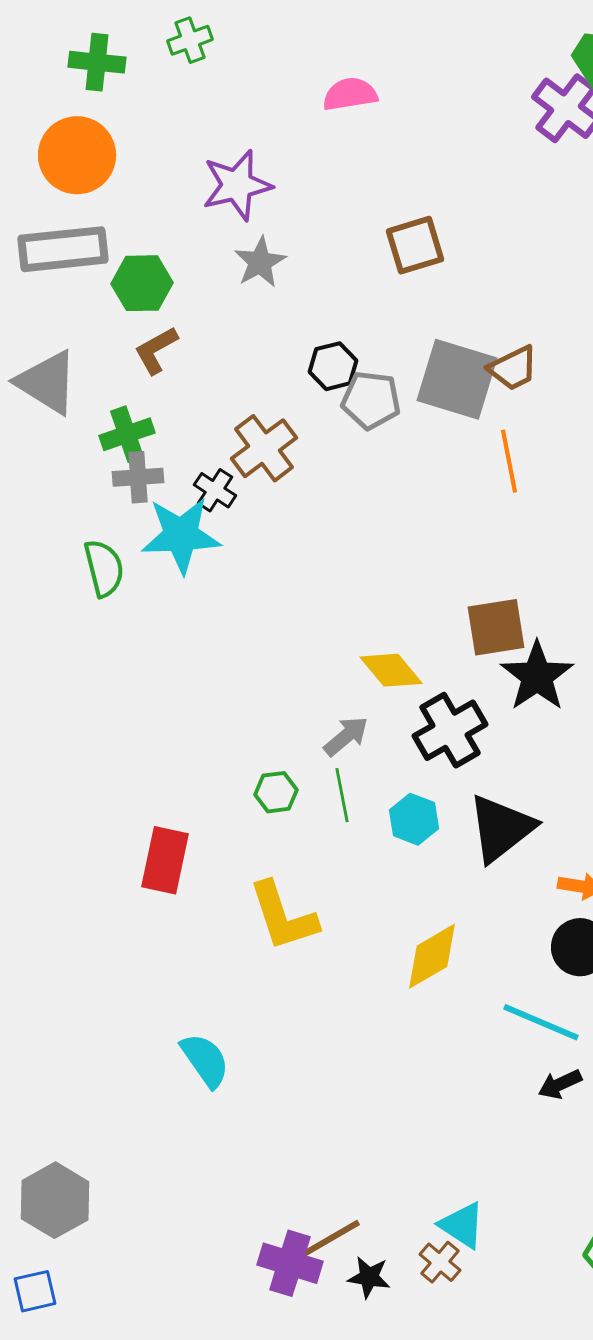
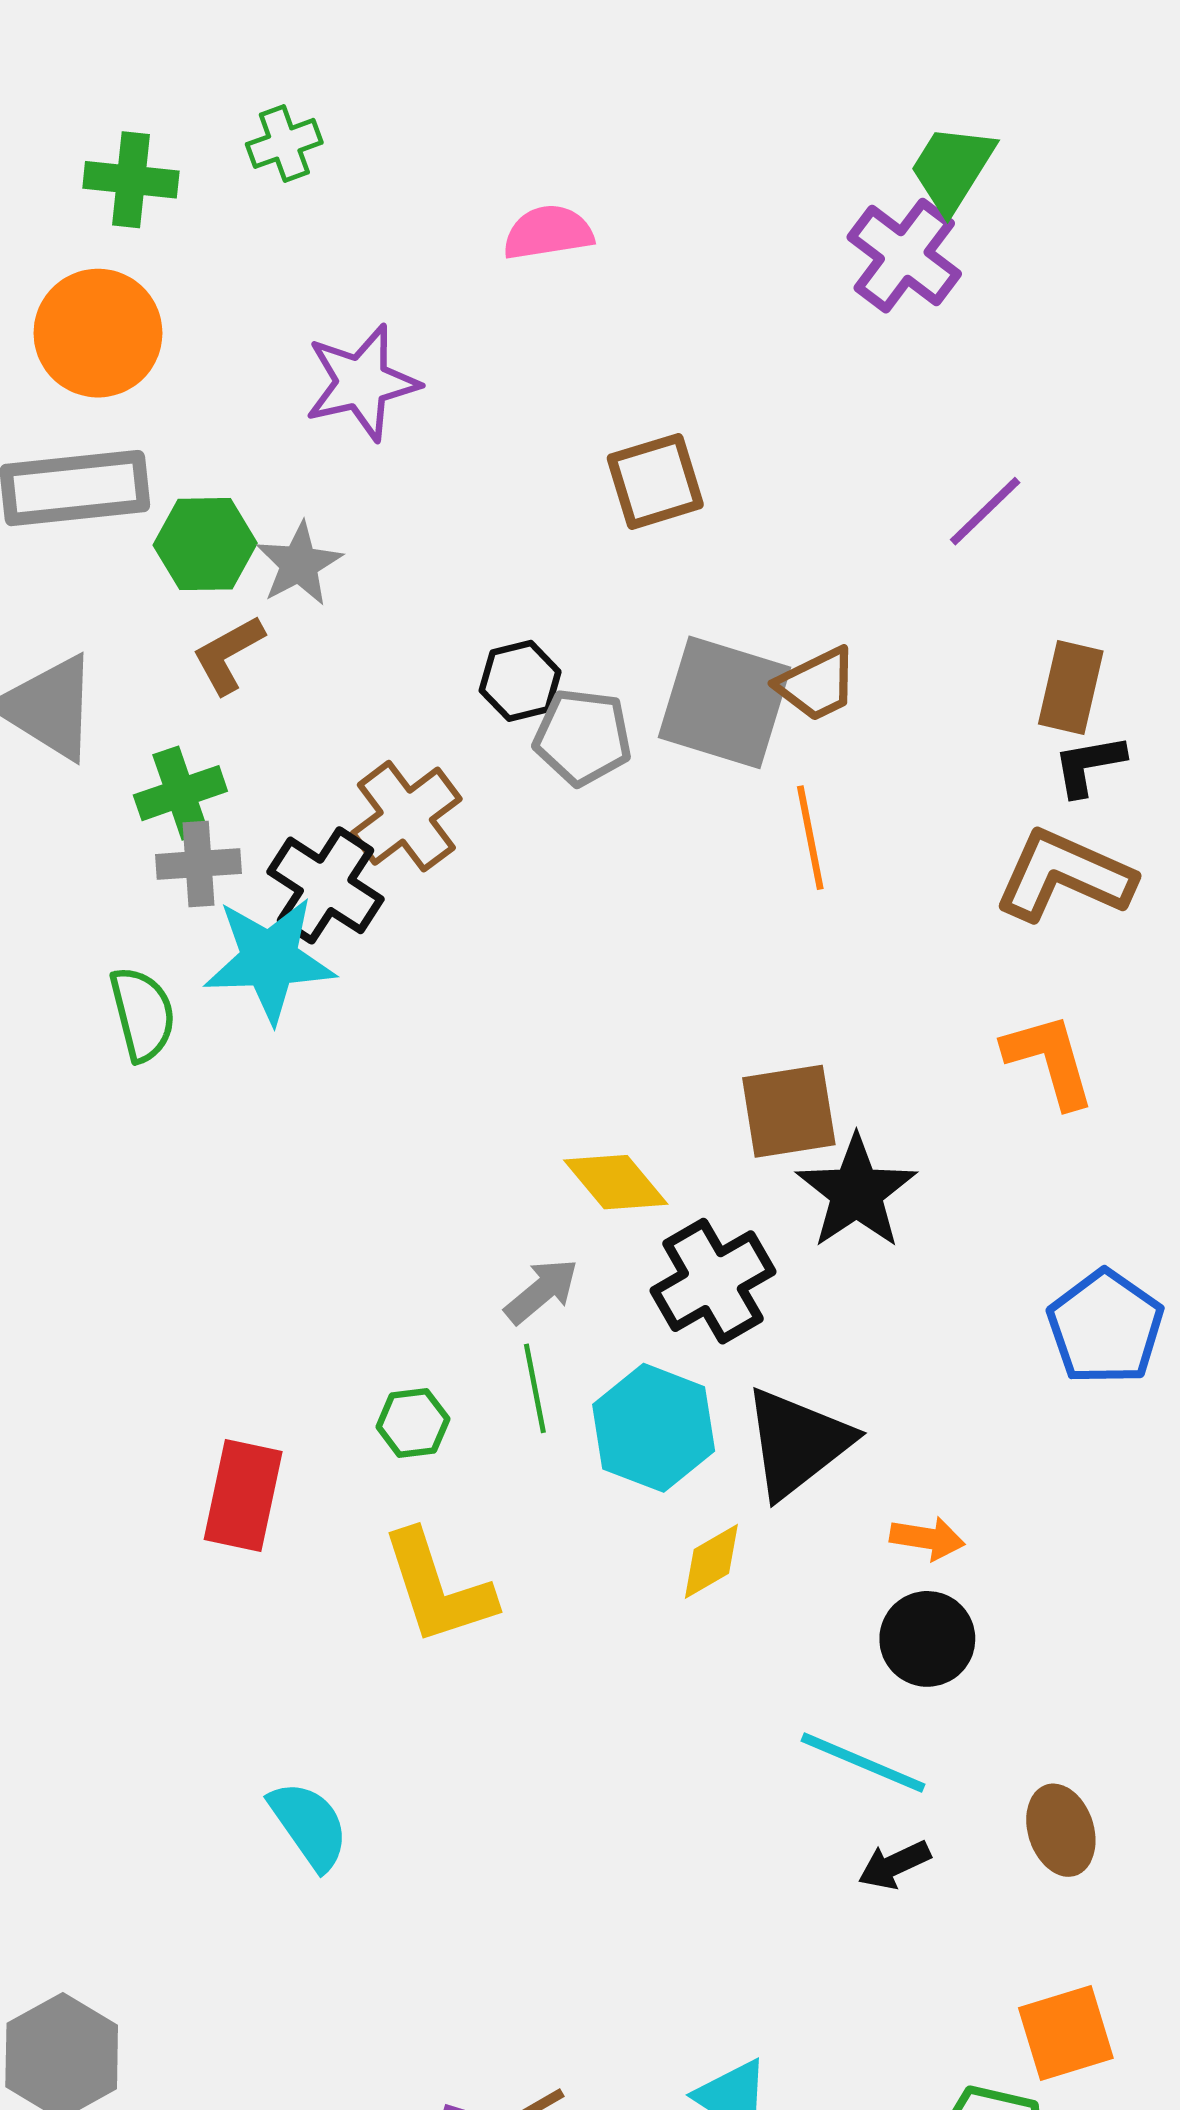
gray star: (260, 262) -> (299, 564), moved
black cross: (215, 490) -> (326, 885), size x1.6
green hexagon: (276, 792) -> (413, 1423), moved
cyan hexagon: (414, 819) -> (654, 1428), size x1.5
yellow diamond: (432, 956) -> (711, 1561), moved, size x0.7

